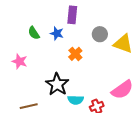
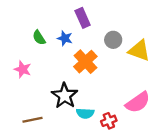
purple rectangle: (72, 15) -> (83, 18), turned -30
orange cross: (75, 54) -> (85, 62), size x1.5

